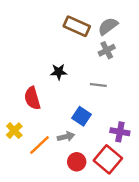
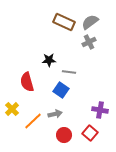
gray line: (98, 85) -> (69, 72), moved
blue square: (81, 116) -> (61, 90), moved
red square: (108, 159) -> (90, 133), size x0.7

